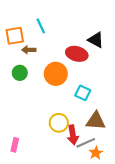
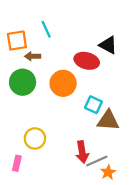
green circle: (20, 73) -> (23, 82), size x1.5
brown triangle: (96, 121) -> (108, 120), moved
yellow circle: (59, 123) -> (35, 138), moved

